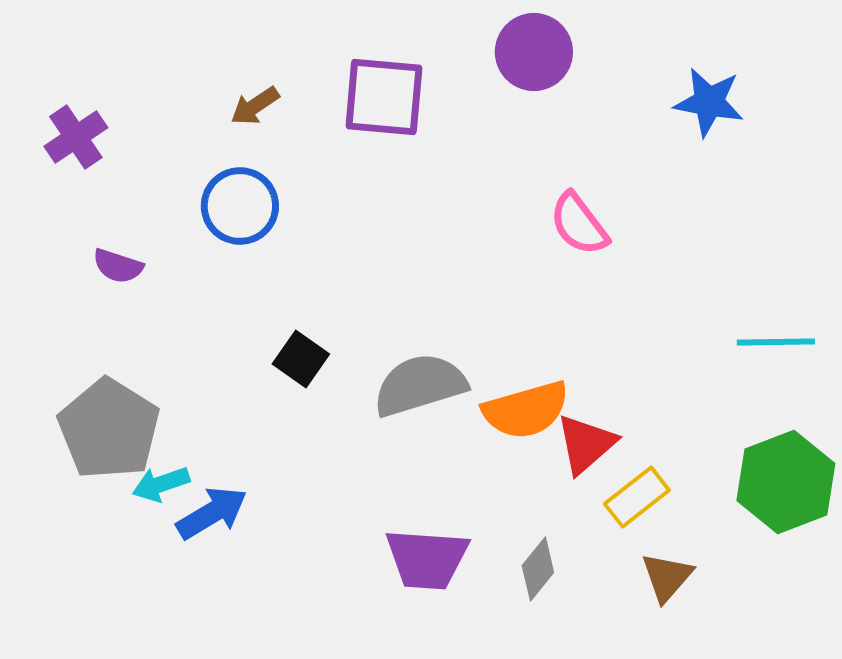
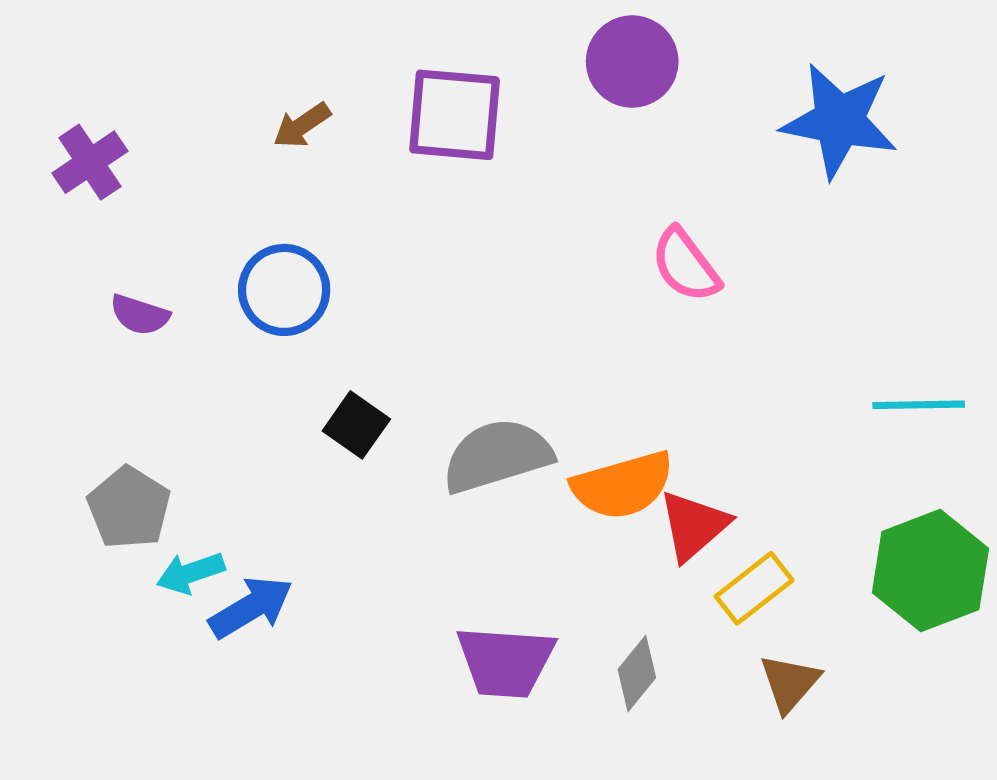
blue star: (709, 102) -> (839, 121), size x1.4
blue circle: (240, 206) -> (284, 290), moved
gray pentagon: (109, 429) -> (129, 508), size x0.7

